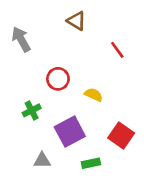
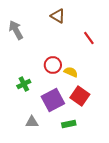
red circle: (58, 79) -> (53, 65), moved
red square: (121, 136) -> (80, 96), moved

